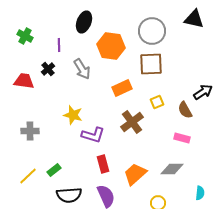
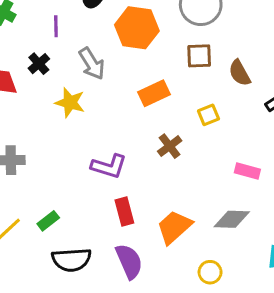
brown square: (151, 64) -> (199, 56), size x0.7
brown semicircle: (185, 110) -> (240, 73), moved
yellow star: (73, 115) -> (70, 103), moved
brown cross: (132, 122) -> (170, 146), size x0.7

